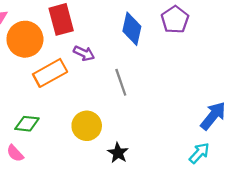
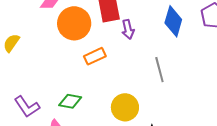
purple arrow: (84, 53) -> (128, 29), moved, turned 48
orange rectangle: (50, 73) -> (95, 56), size x0.7

